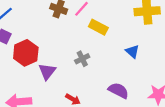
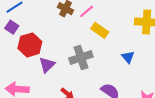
gray cross: (82, 59) -> (81, 58), size x1.6

